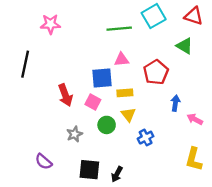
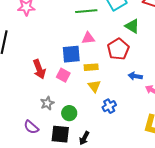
green triangle: (185, 46) -> (132, 26), moved
blue arrow: (175, 103) -> (135, 76), turned -88
green circle: (107, 125) -> (69, 113), moved
purple semicircle: (44, 162) -> (31, 127), moved

